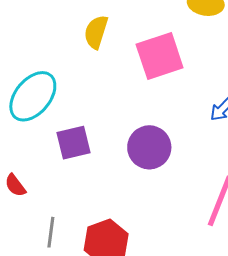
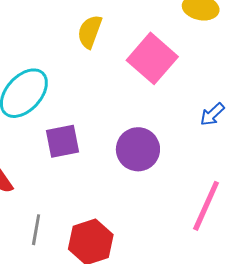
pink square: (160, 56) -> (152, 58), turned -33

